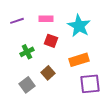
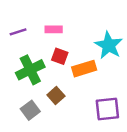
cyan star: (79, 26) -> (109, 45), moved
green cross: (27, 52) -> (30, 70), size x1.6
orange rectangle: (79, 60) -> (84, 69), moved

